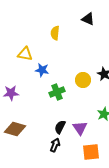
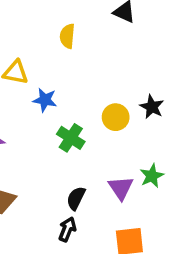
green cross: (57, 92) -> (71, 138), turned -35
purple triangle: (80, 128) -> (121, 188), moved

